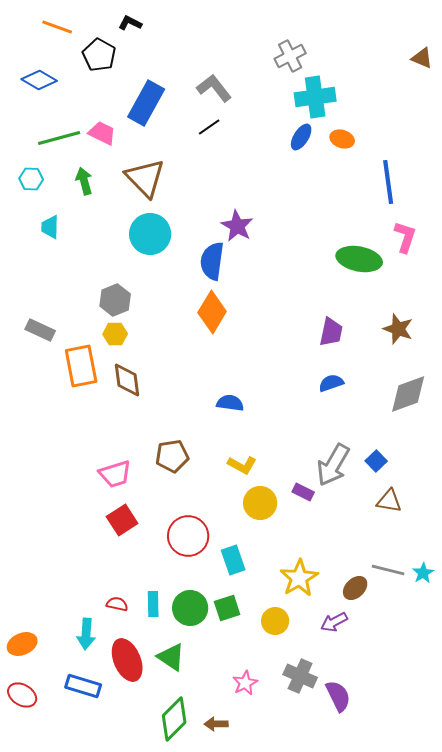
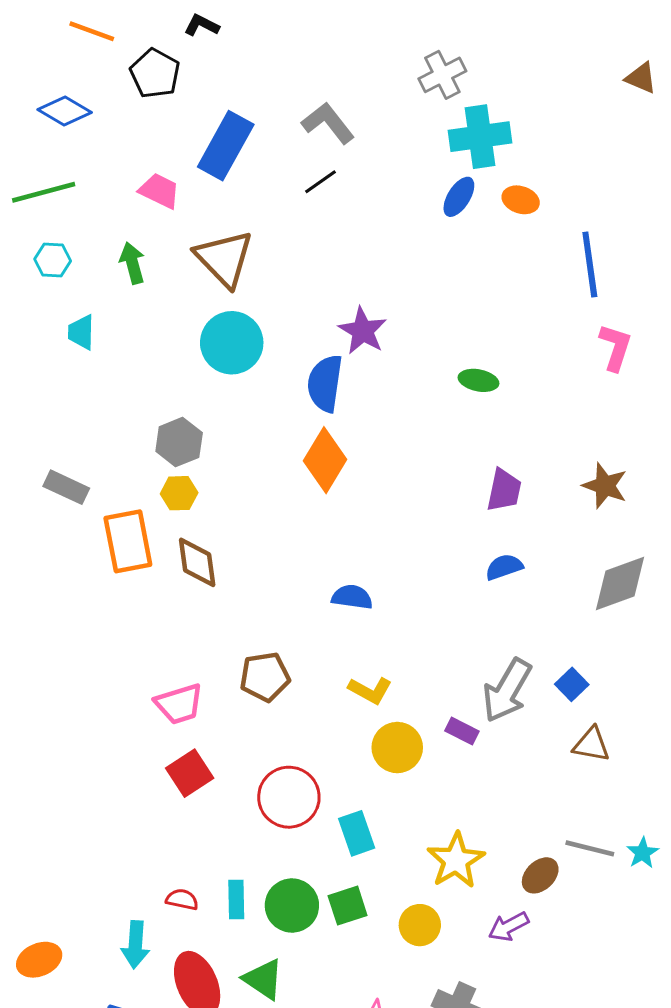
green line: (59, 138) -> (44, 192), moved
green ellipse: (359, 259) -> (478, 380), moved, size x0.6

